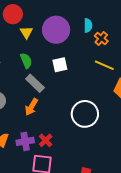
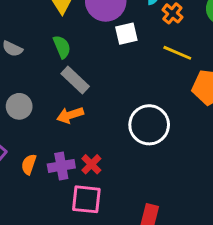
white square: (60, 65) -> (126, 34), moved
orange arrow: (31, 107) -> (70, 115), turned 42

